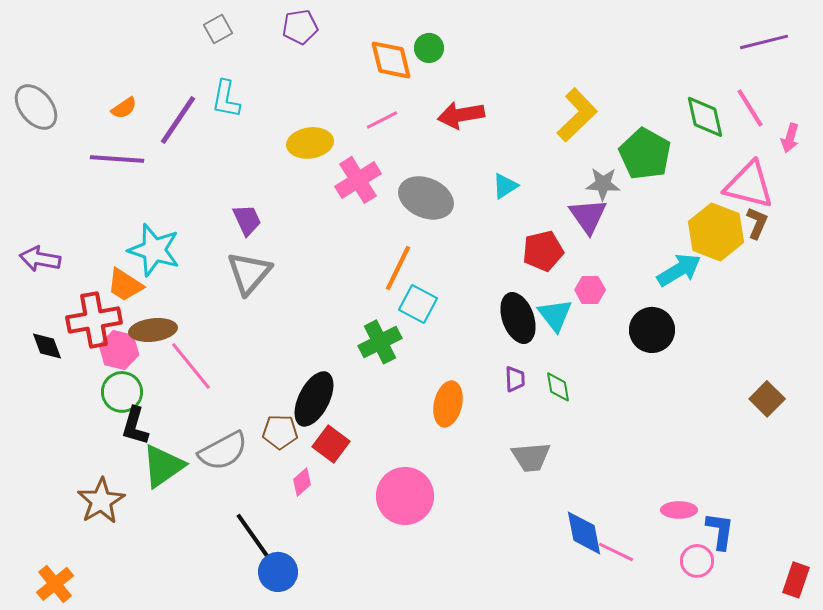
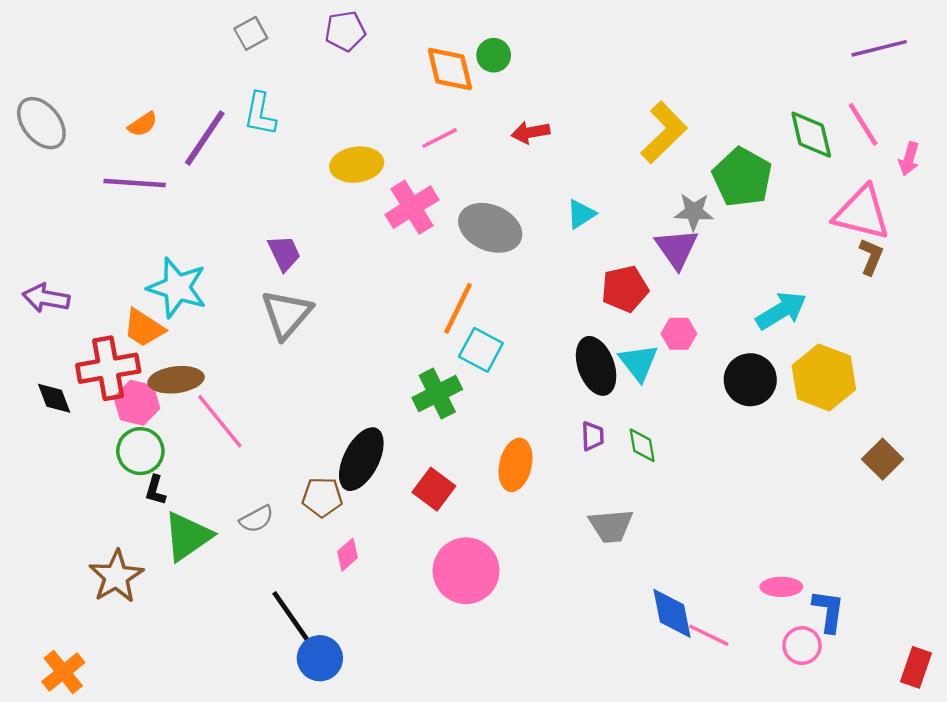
red arrow: (461, 115) -> (530, 132), size x0.7
yellow hexagon: (716, 232) -> (824, 377), moved
black L-shape: (135, 426) -> (155, 490), size x0.7
red square: (331, 444) -> (434, 489), moved
gray semicircle: (223, 451) -> (257, 519), size x0.6

